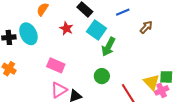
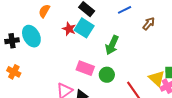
cyan square: (96, 30) -> (84, 28), moved
pink rectangle: (56, 65) -> (85, 68), moved

